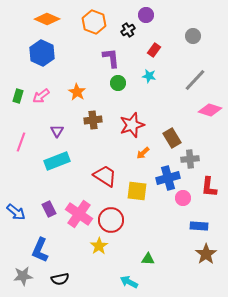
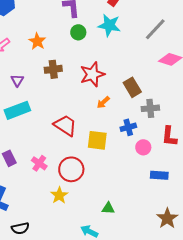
cyan star: (149, 76) -> (109, 25), size x1.6
blue cross: (168, 178) -> (128, 127), size x0.7
pink cross: (79, 214) -> (39, 163), size x0.6
brown star: (206, 254) -> (167, 218), moved

